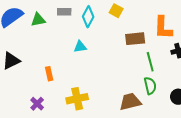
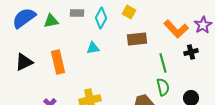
orange L-shape: (163, 28) -> (176, 29), turned -45
brown rectangle: (135, 39) -> (137, 39), moved
orange rectangle: (49, 74) -> (58, 62), moved, size x1.6

